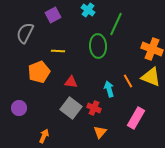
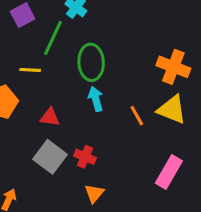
green line: (116, 24) -> (53, 38), moved
cyan arrow: (109, 89) -> (96, 99), moved
pink rectangle: (136, 118) -> (169, 172), moved

